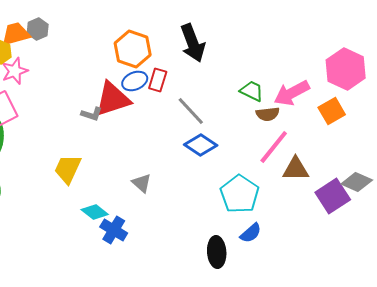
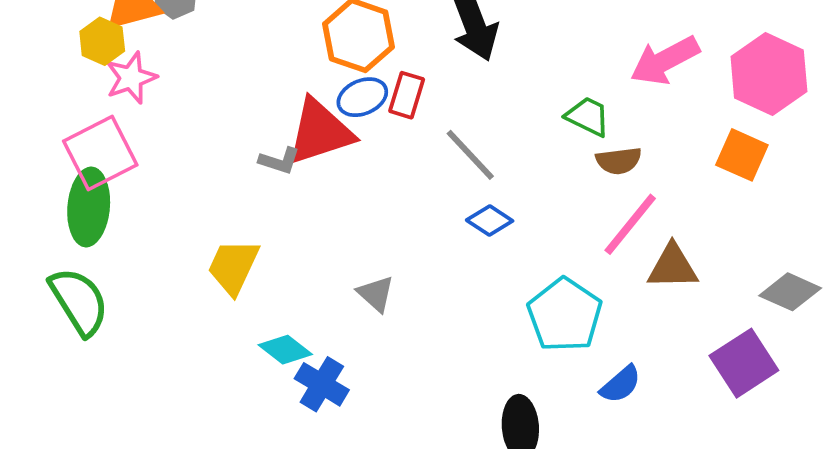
pink arrow: (292, 93) -> (665, 61), moved
orange square: (332, 111) -> (742, 155), turned -36
blue diamond: (201, 145) -> (490, 220), size x0.7
purple square: (333, 196) -> (744, 363), moved
blue semicircle: (251, 233) -> (621, 384), moved

